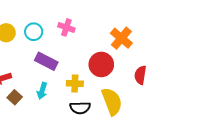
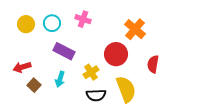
yellow cross: (75, 83) -> (91, 72), turned -35

